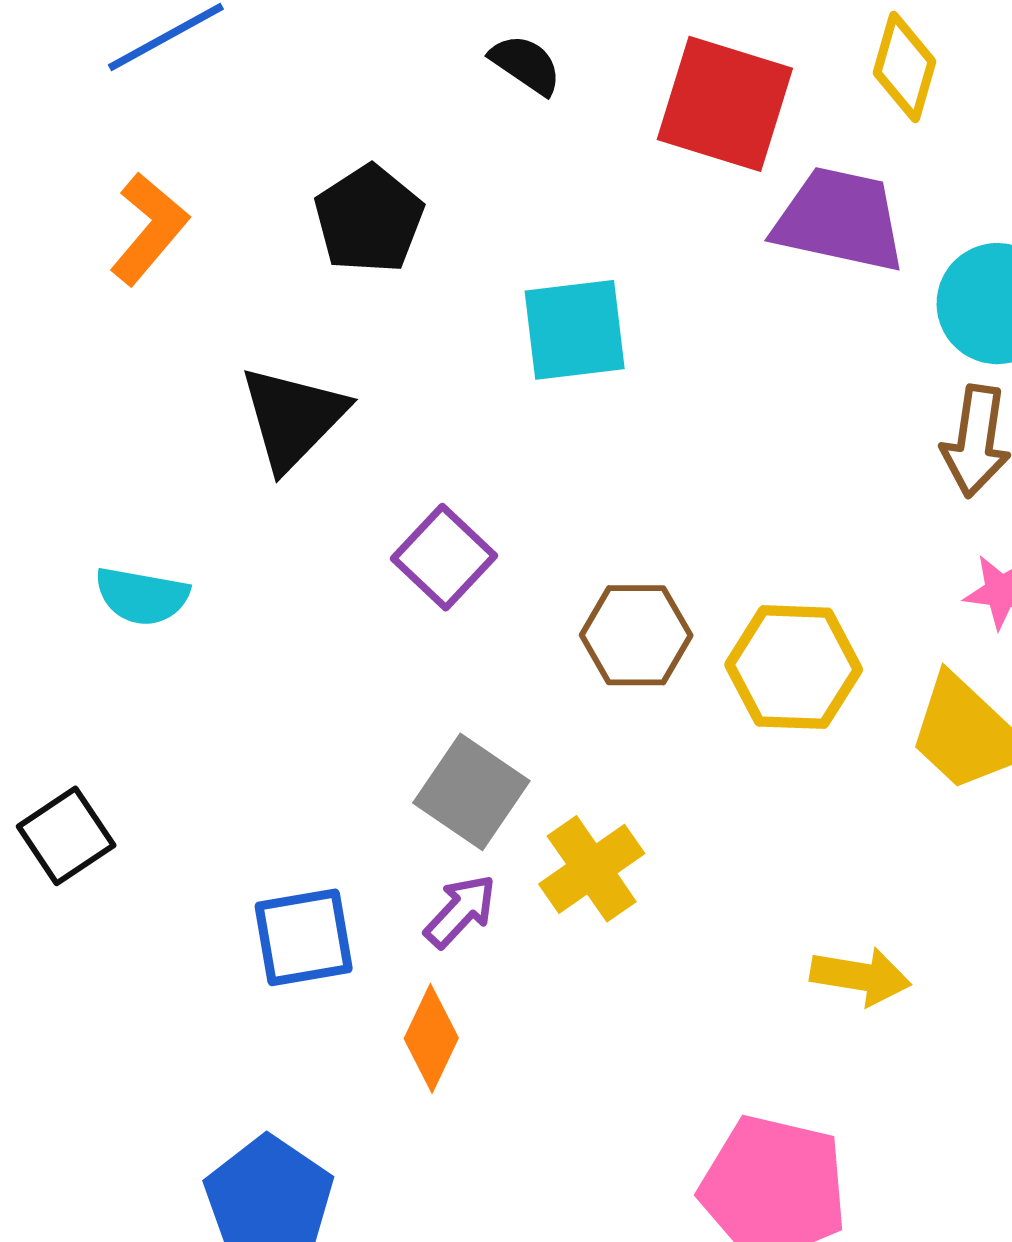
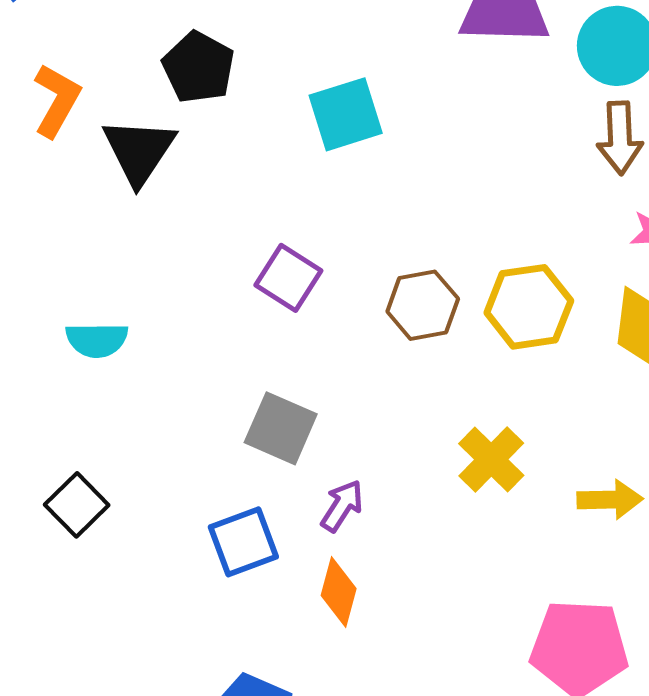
black triangle: (293, 418) -> (139, 151), moved
gray square: (471, 792) -> (281, 428), moved
yellow cross: (592, 869) -> (491, 459), moved

